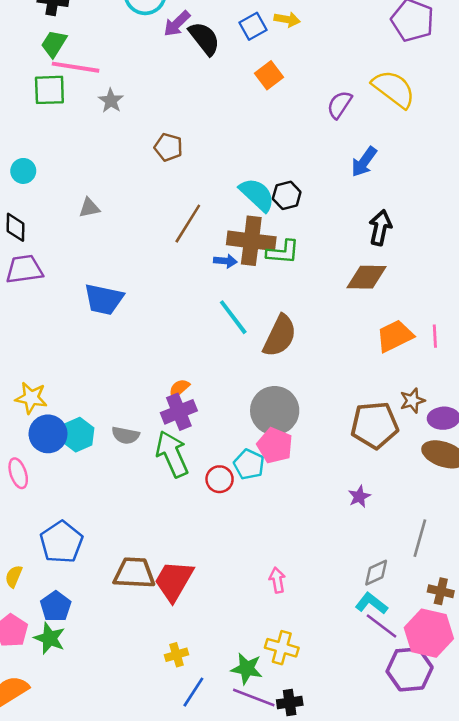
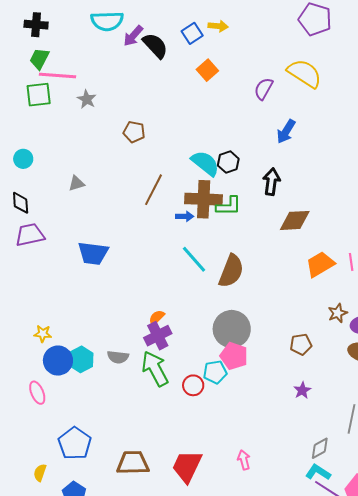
black arrow: (380, 228) -> (271, 182), moved
yellow star: (31, 398) -> (43, 334), size x0.7
brown pentagon: (375, 425) -> (301, 344), moved, size x0.6
cyan pentagon: (249, 464) -> (215, 372), turned -30
red trapezoid: (174, 581) -> (187, 466), moved

